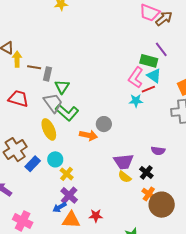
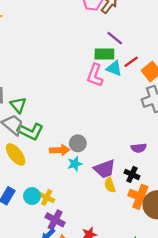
red line: (148, 89) -> (131, 62), moved
cyan star: (136, 101) -> (75, 164), moved
gray circle: (104, 124) -> (78, 143), moved
cyan circle: (55, 159) -> (32, 196), moved
yellow semicircle: (125, 177) -> (110, 185), turned 48
orange cross: (149, 194) -> (140, 197), size x1.5

